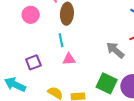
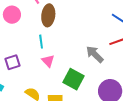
pink triangle: (69, 59) -> (48, 61), turned 48
green square: (107, 83) -> (74, 79), moved

